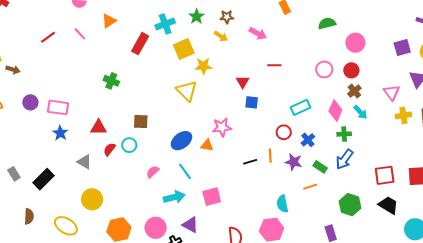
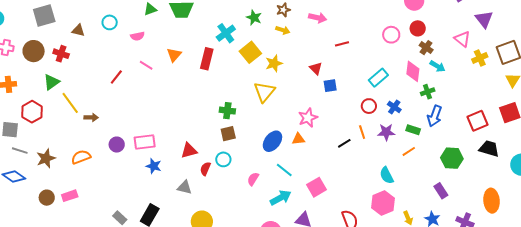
orange triangle: (109, 21) -> (174, 55), moved
green cross: (111, 81) -> (227, 111), moved
yellow triangle: (187, 91) -> (264, 92), turned 40

